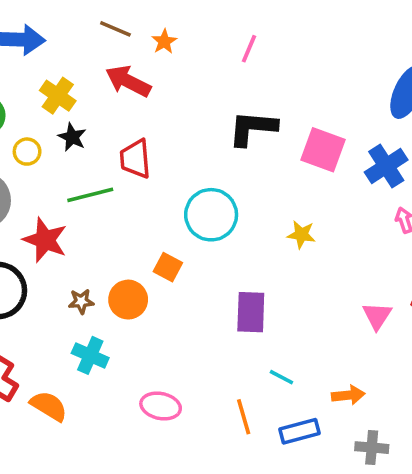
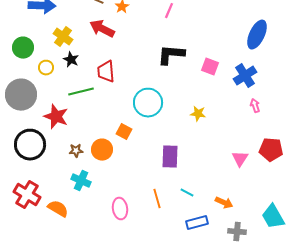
pink square: (323, 150) -> (210, 67), size x0.7
orange arrow: (348, 395) -> (224, 203), turned 30
pink ellipse: (161, 406) -> (120, 209), turned 70
orange line: (244, 417) -> (157, 199), moved

